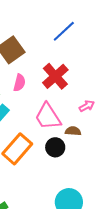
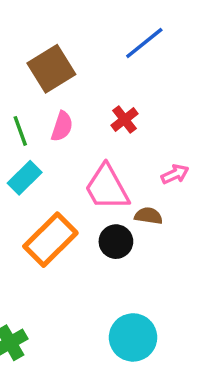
red cross: (55, 76) -> (124, 120), size x0.6

